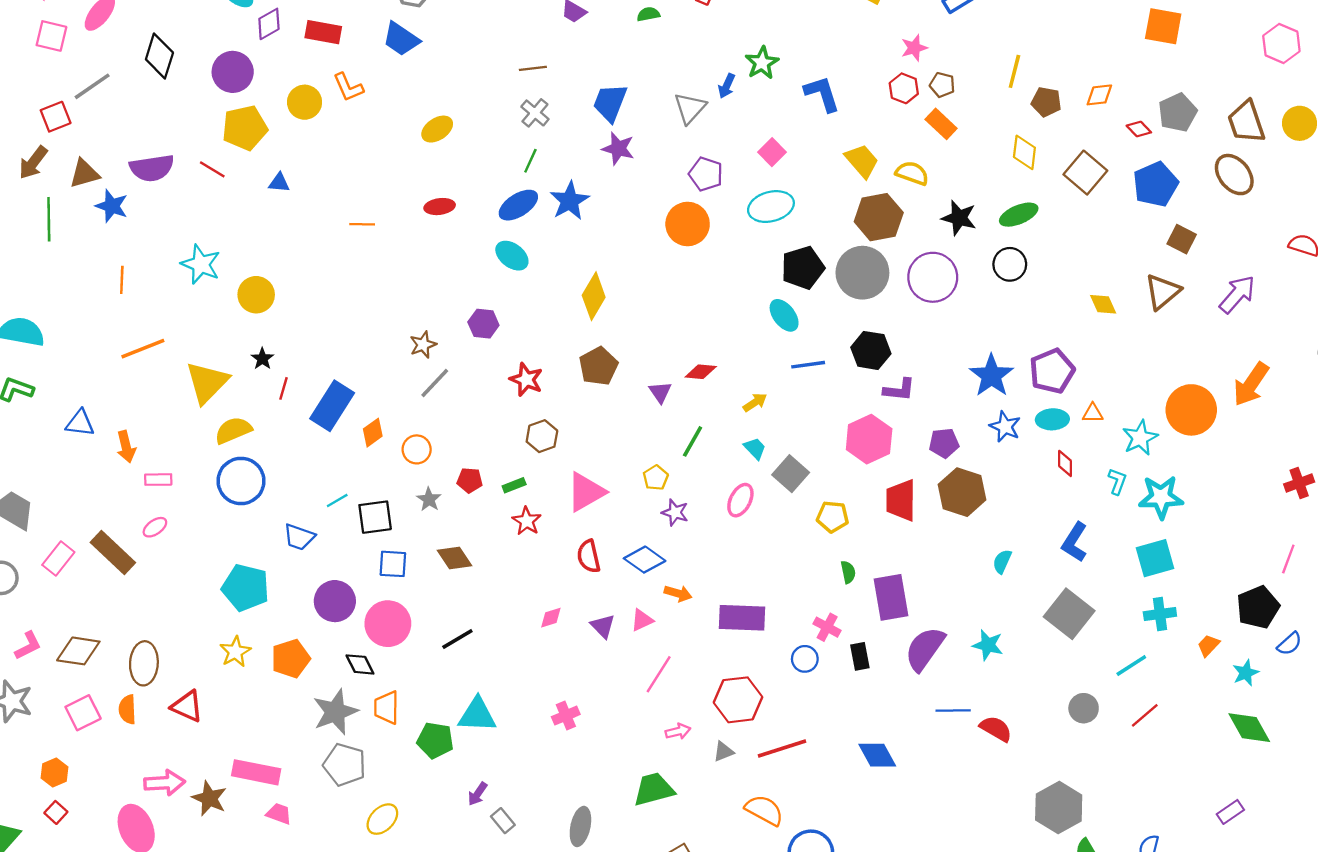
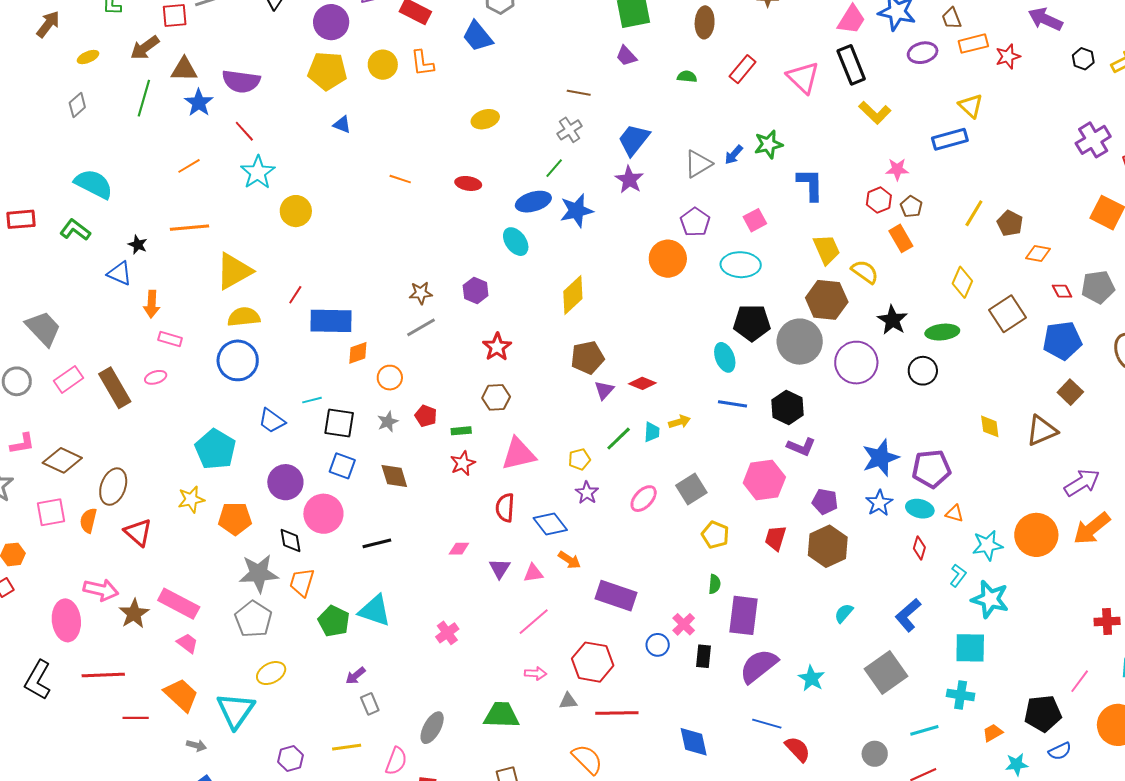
brown pentagon: (1046, 102) -> (1010, 223), moved
red line: (212, 169) -> (244, 131), moved
orange line: (122, 280) -> (189, 166), turned 40
purple arrow: (1237, 294) -> (1082, 483), moved
black star: (262, 359) -> (138, 245), moved, turned -30
brown pentagon: (598, 366) -> (587, 358), moved
blue rectangle: (332, 406) -> (331, 321), turned 42
cyan trapezoid: (755, 448) -> (652, 432), moved, turned 30
red trapezoid: (901, 500) -> (775, 538), size x0.7
pink cross: (566, 716) -> (447, 633), turned -30

